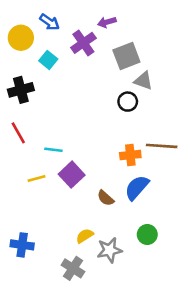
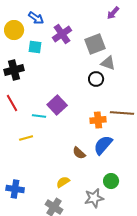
purple arrow: (107, 22) -> (113, 13), moved, turned -32
cyan square: (48, 60) -> (35, 47), turned -32
purple square: (72, 175) -> (57, 105), moved
gray star: (109, 250) -> (94, 198), moved

